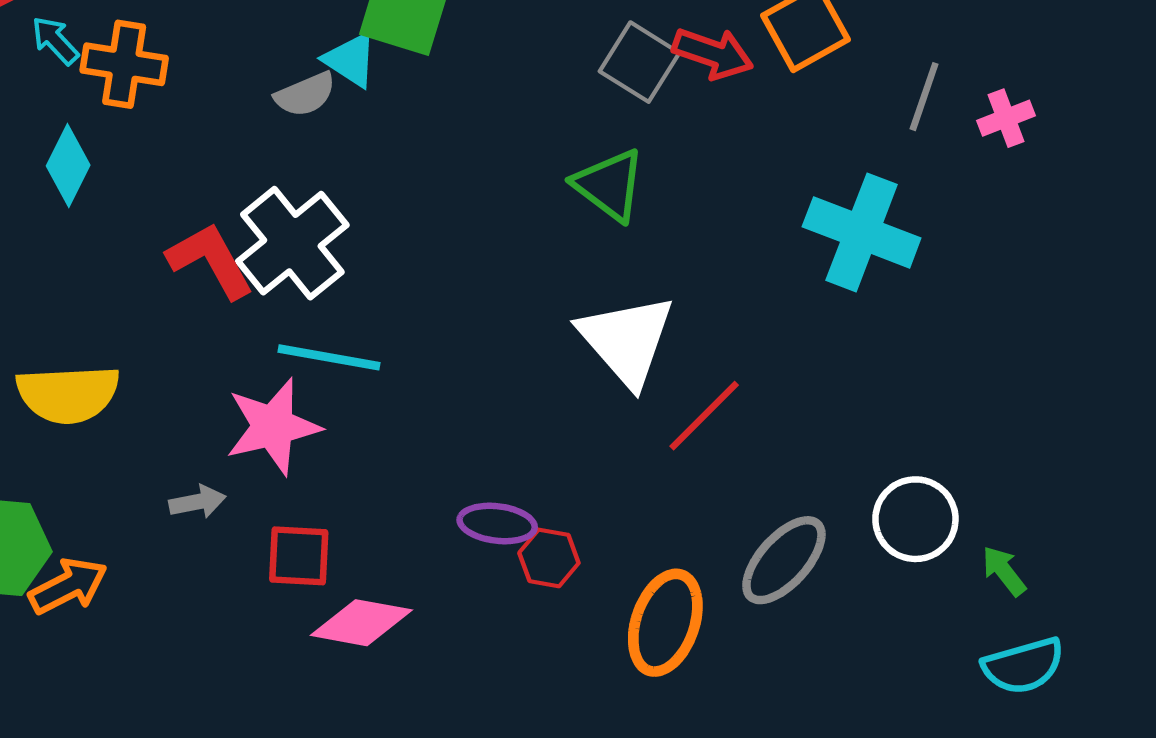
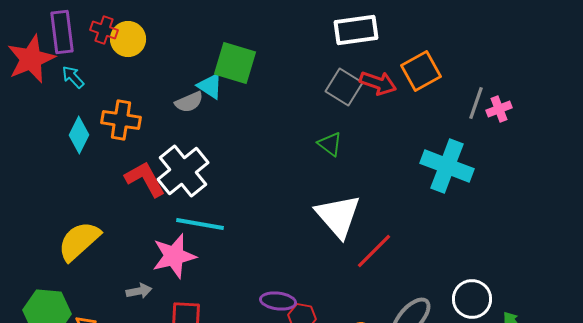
orange cross: (124, 64) -> (121, 120), moved
pink cross: (1006, 118) -> (499, 109), moved
green triangle: (609, 185) -> (330, 144), size x0.7
yellow semicircle: (68, 394) -> (79, 241), turned 141

